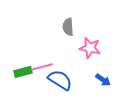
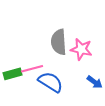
gray semicircle: (68, 27) -> (59, 42), moved, size x1.4

